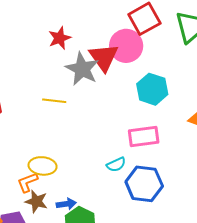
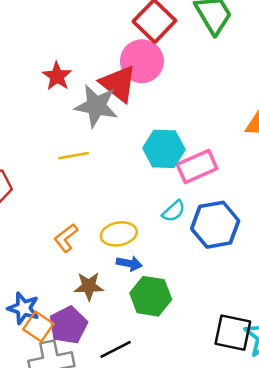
cyan hexagon: (152, 89) -> (164, 149), moved
yellow ellipse: (43, 166) -> (119, 234), moved
orange L-shape: (28, 182) -> (66, 238), moved
blue arrow: (66, 204) -> (129, 263), moved, turned 36

